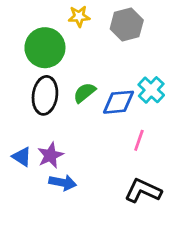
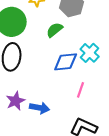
green semicircle: (84, 93) -> (55, 30), moved
blue arrow: (63, 183) -> (40, 108), moved

